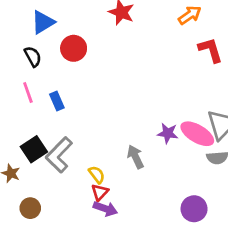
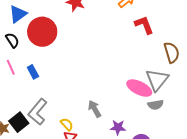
red circle: (74, 48) -> (42, 32), size x1.5
purple star: (168, 133) -> (118, 127), moved
black square: (34, 149) -> (19, 122), moved

